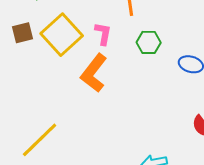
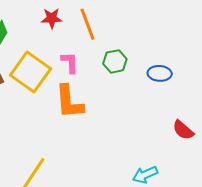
orange L-shape: (94, 73) -> (69, 102), turned -30

